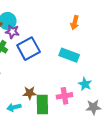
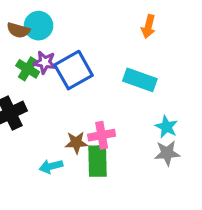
purple star: (12, 32) -> (45, 62), moved
pink cross: (65, 96) -> (102, 135), moved
gray star: (93, 107) -> (167, 153), moved

